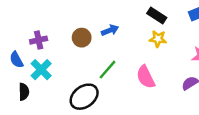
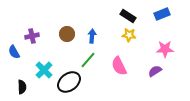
blue arrow: (110, 30) -> (92, 36), moved, turned -64
cyan cross: (41, 70) -> (44, 70), moved
black semicircle: (24, 92) -> (22, 87), moved

